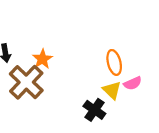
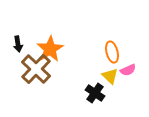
orange star: (42, 59) -> (50, 49), size x1.5

